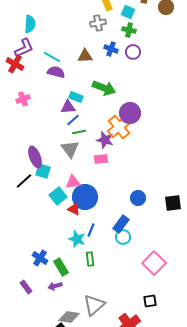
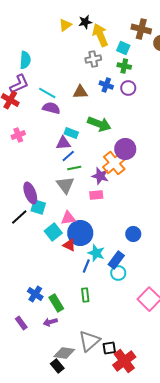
cyan star: (77, 239) -> (96, 253), moved
black square: (150, 301) -> (109, 348), moved

